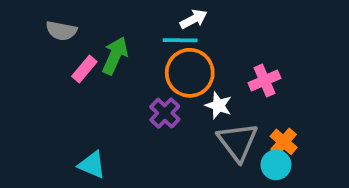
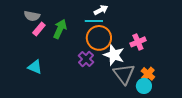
pink rectangle: (84, 69) -> (39, 29), moved
white star: (218, 105) -> (114, 55), size x1.5
cyan triangle: (92, 165) -> (35, 67), moved

